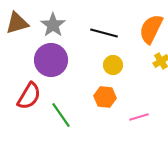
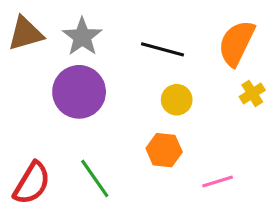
red semicircle: (29, 96) -> (32, 183), moved

